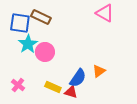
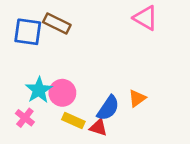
cyan star: (28, 44) -> (39, 90), moved
pink circle: (45, 52) -> (62, 93), moved

